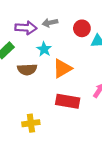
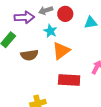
red circle: (82, 28) -> (65, 14), moved
cyan star: (44, 49) -> (50, 31), moved

